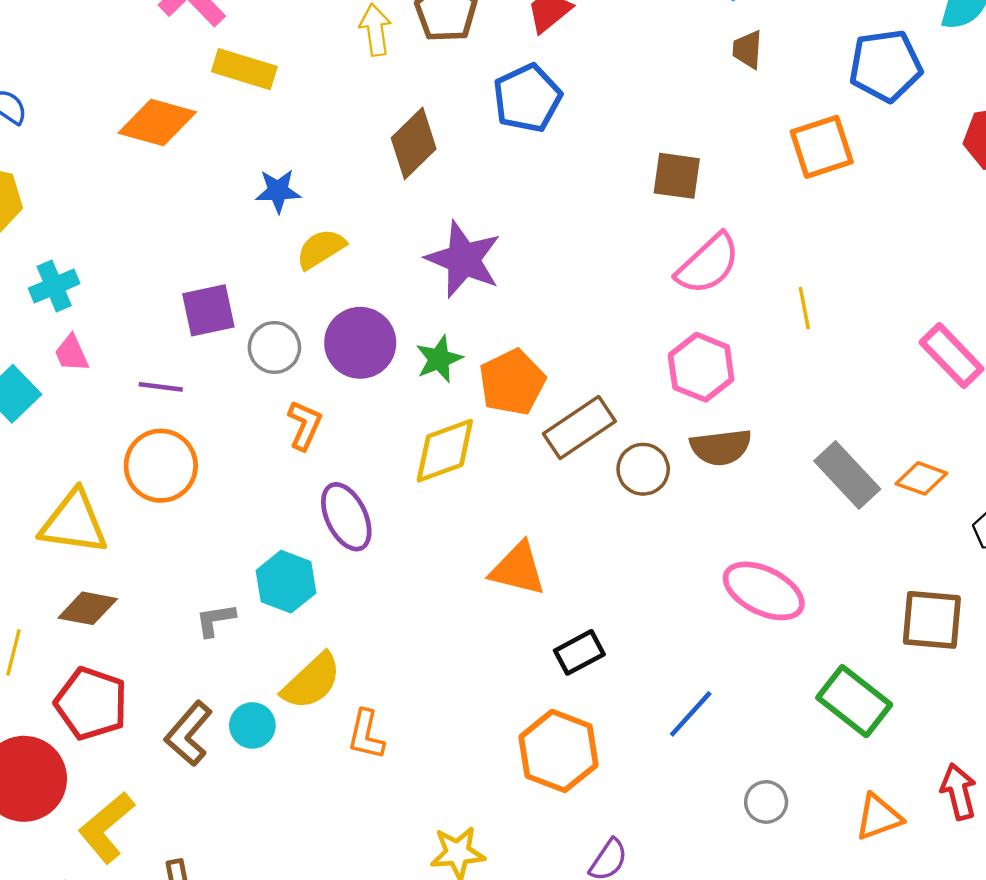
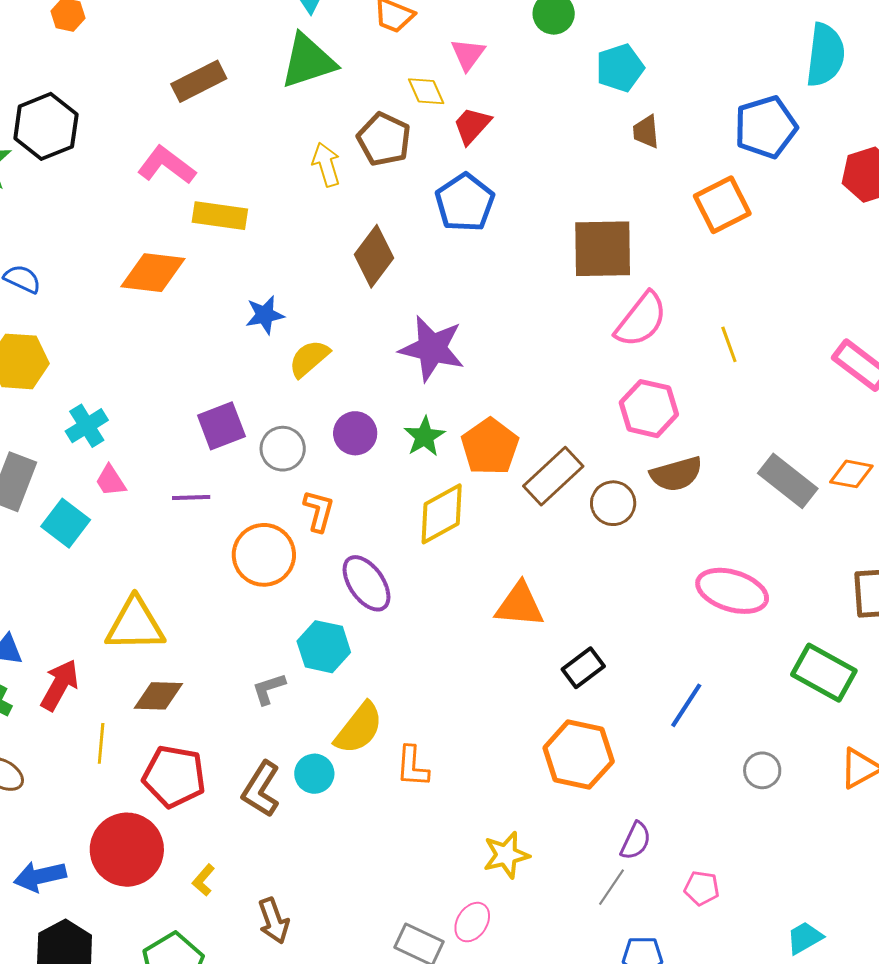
brown square: (677, 176) -> (603, 249), size x1.5
purple circle: (360, 343) -> (355, 433), size x0.7
orange circle: (161, 466) -> (264, 555), moved
yellow L-shape: (106, 827) -> (203, 880), size x0.5

